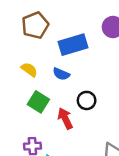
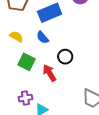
blue semicircle: (61, 74) -> (43, 37), turned 32

